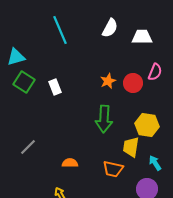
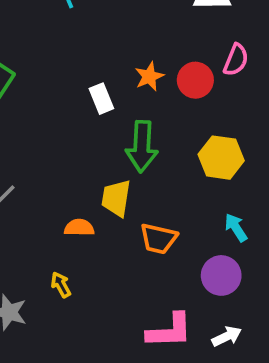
white rectangle: (55, 87) -> (101, 99), moved
yellow trapezoid: (131, 147) -> (116, 198), moved

